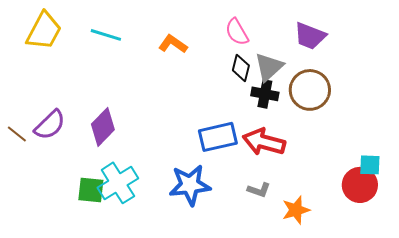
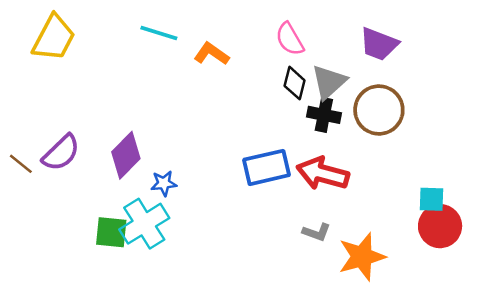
cyan line: (106, 35) -> (159, 33), moved
cyan square: (370, 165) -> (431, 199), moved
blue star: (190, 185) -> (164, 183), moved, size x0.5
orange star: (296, 210) -> (362, 257), size x1.4

